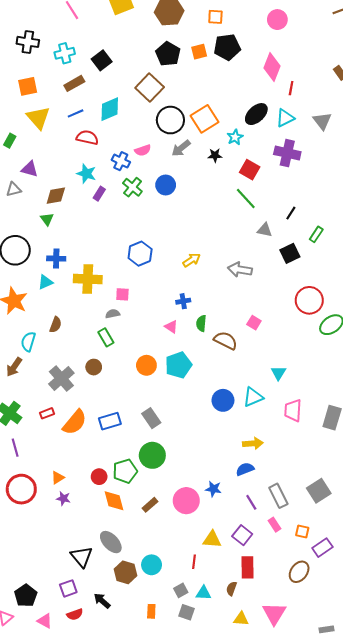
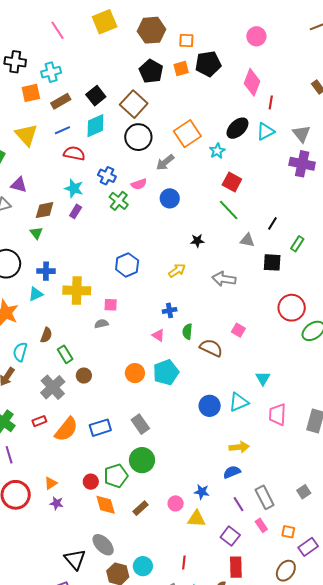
orange square: (215, 17) -> (186, 41), moved
black square: (102, 60) -> (96, 96), moved
orange square: (28, 86) -> (31, 93), moved
black circle: (170, 120) -> (138, 137), moved
pink semicircle: (143, 150) -> (139, 184), moved
purple cross: (287, 153) -> (302, 164), moved
black star: (215, 155) -> (197, 241), moved
blue circle: (166, 185) -> (170, 198), moved
purple rectangle: (99, 194) -> (76, 211), moved
black square: (290, 253) -> (272, 262), turned 30
green rectangle: (106, 337) -> (65, 354), moved
gray square: (319, 491) -> (304, 492), size x0.6
pink circle: (186, 501) -> (176, 503), size x0.6
yellow triangle: (212, 540) -> (196, 519), moved

